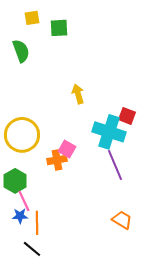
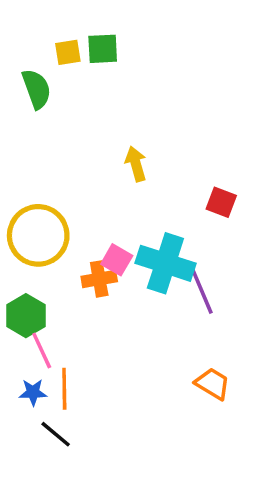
yellow square: (32, 18) -> (68, 52), moved
cyan cross: (109, 132) -> (165, 263), moved
blue star: (20, 216) -> (33, 392), moved

